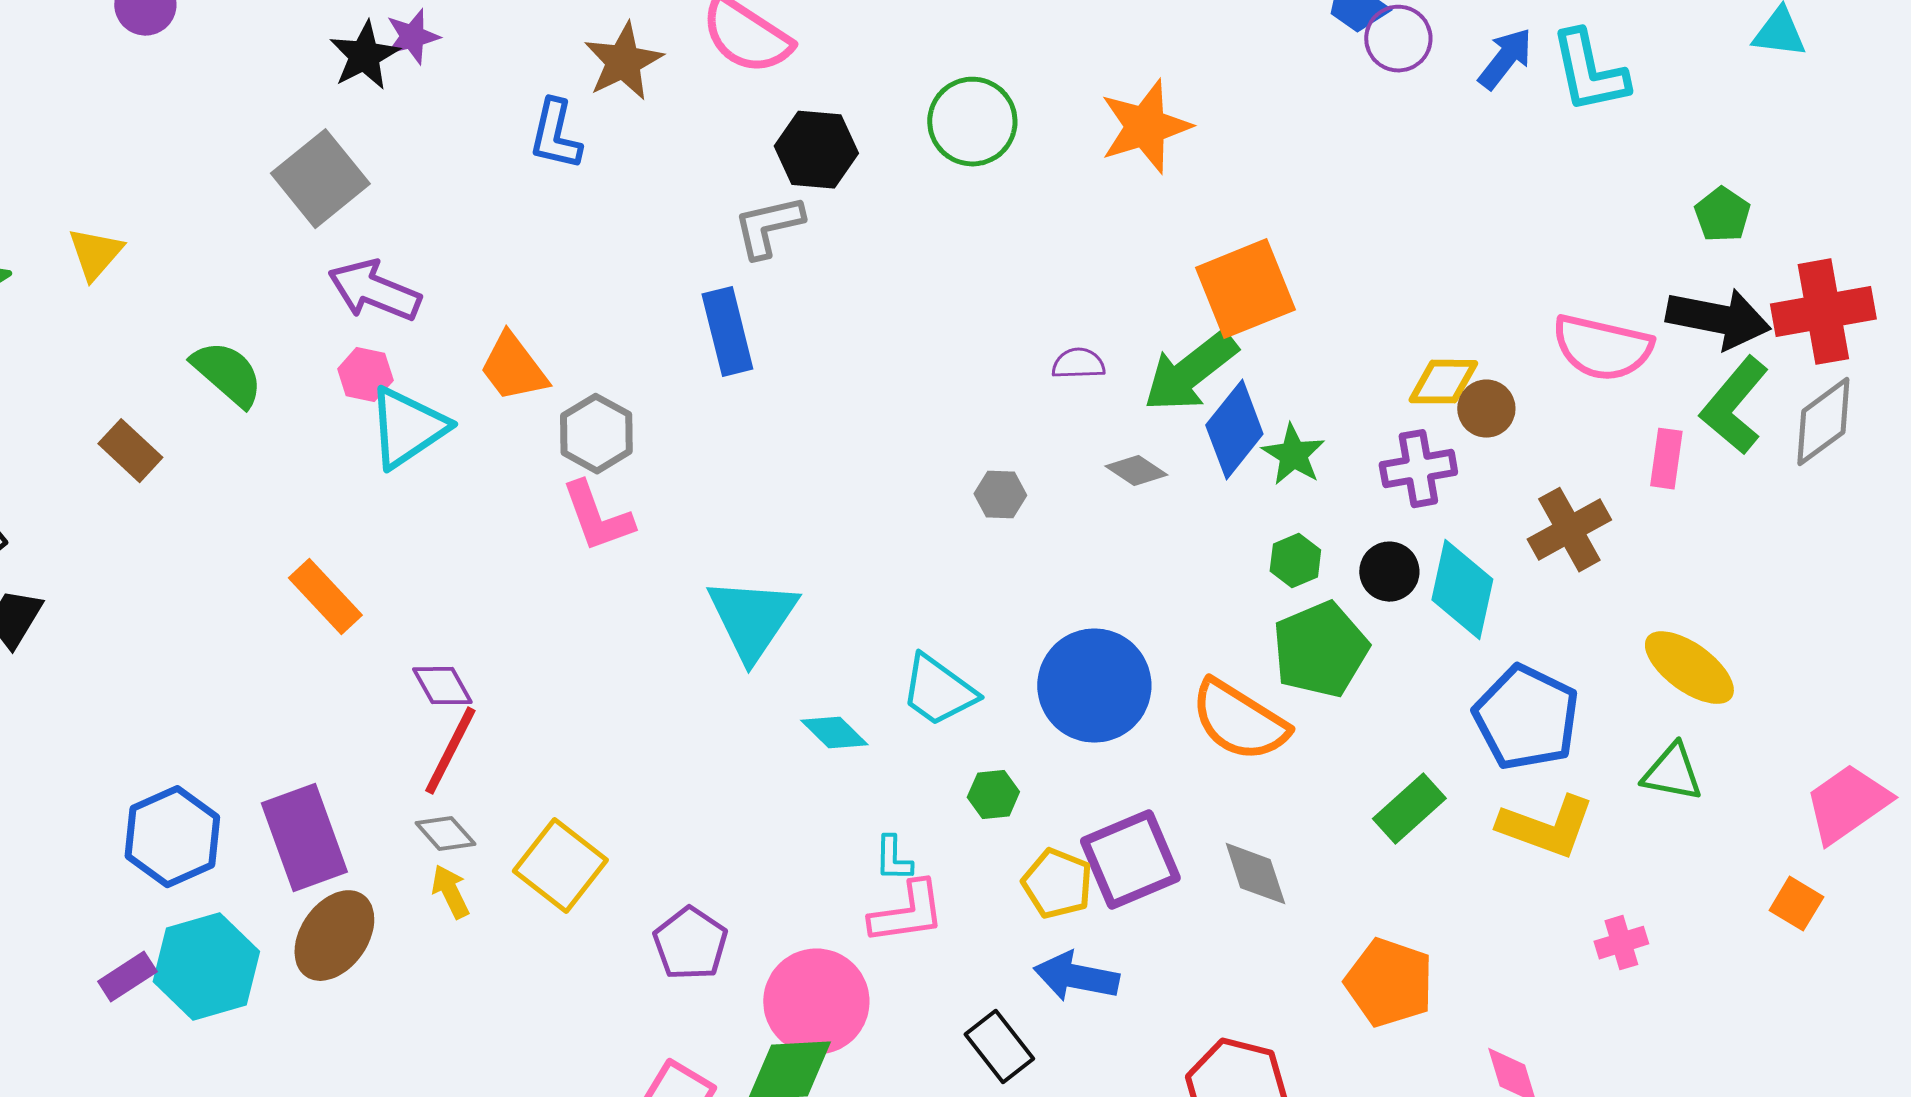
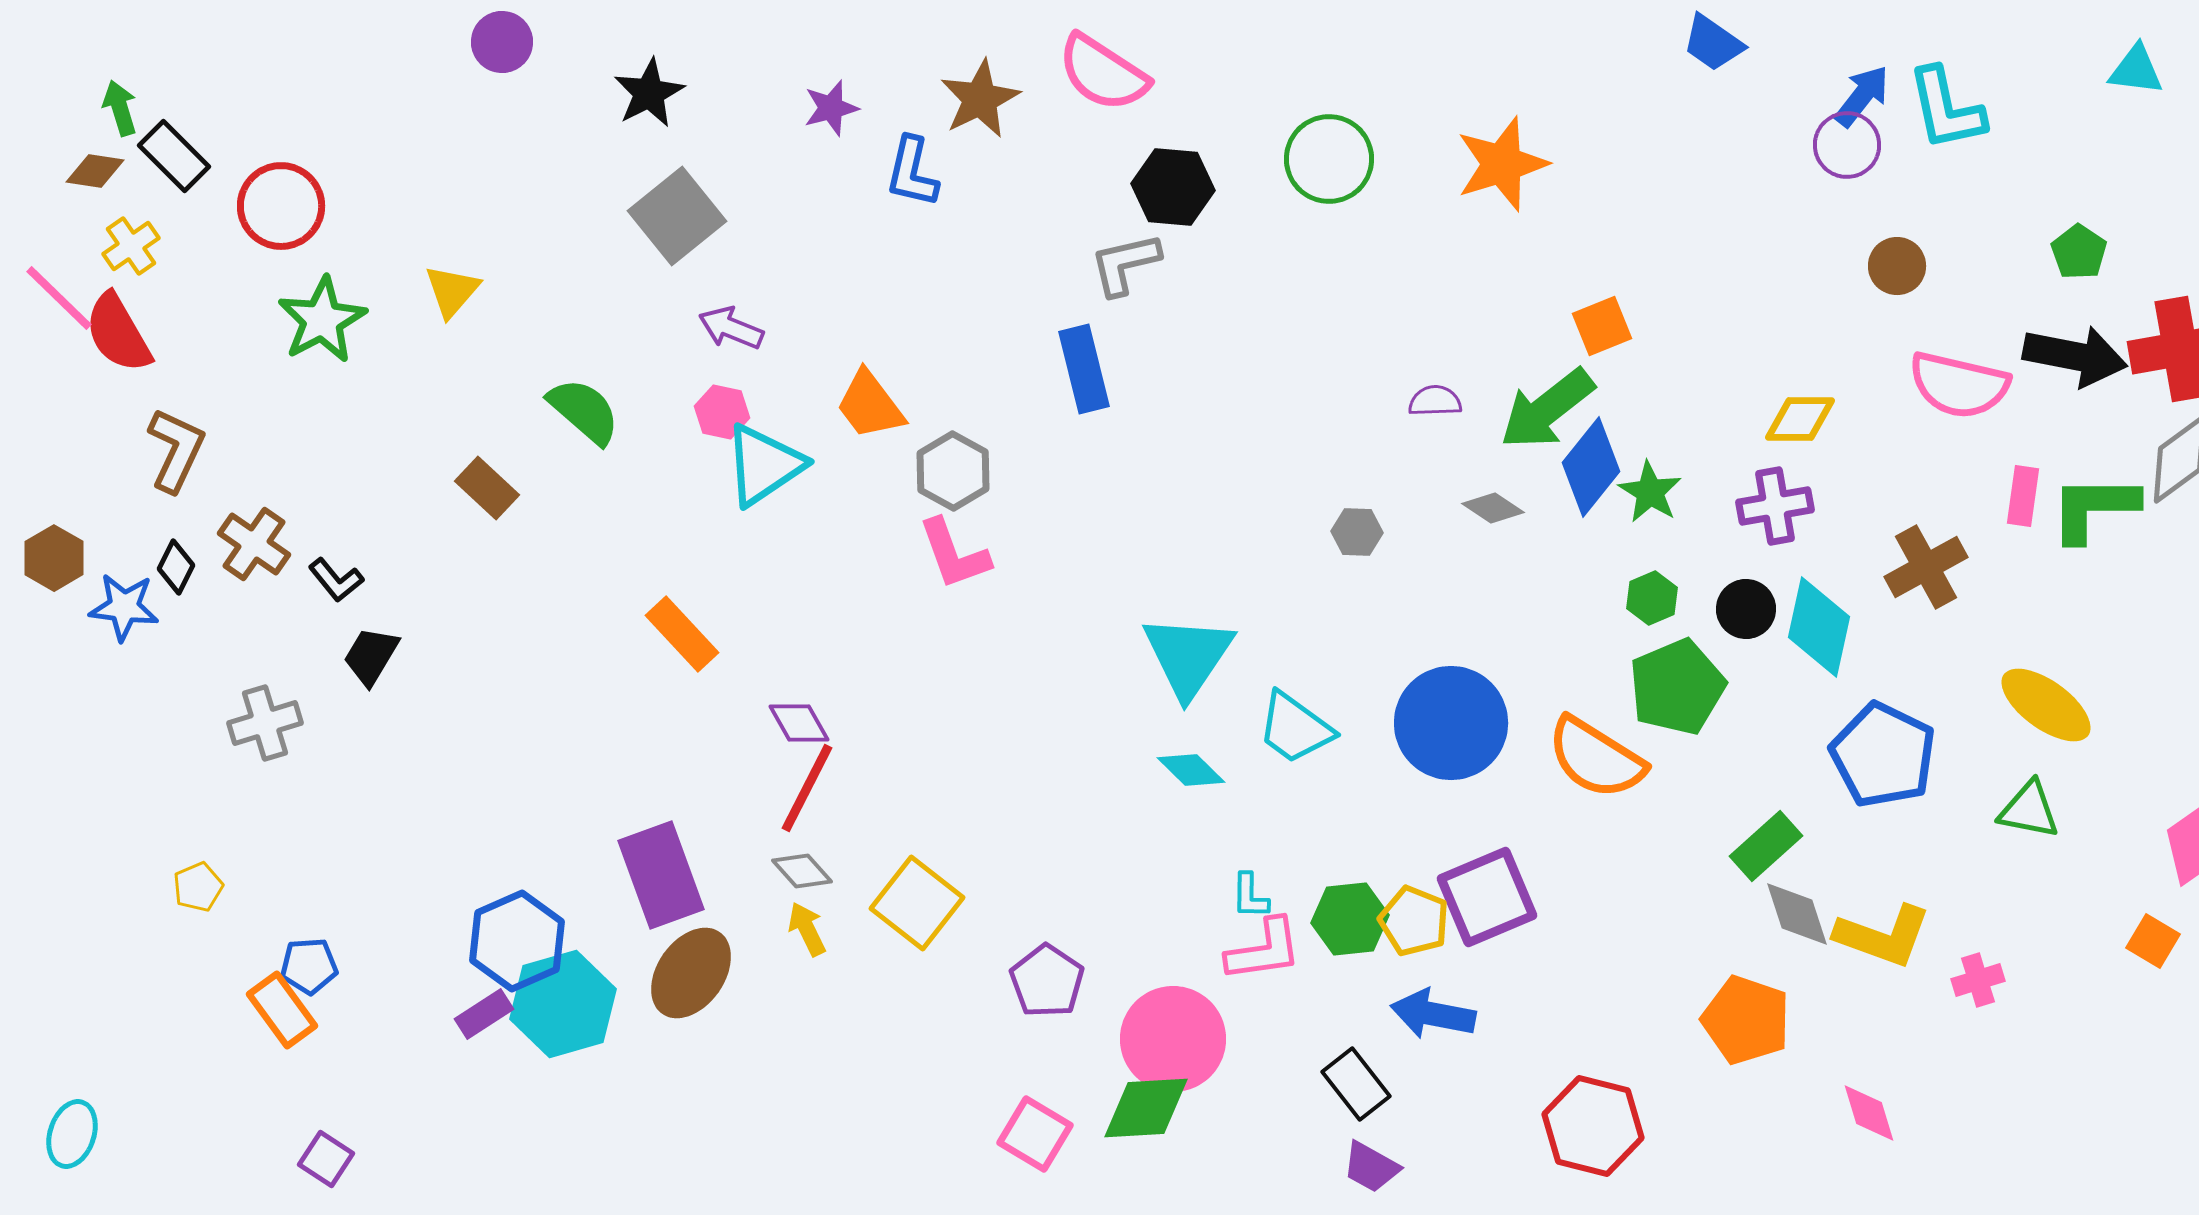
purple star: (412, 37) -> (831, 108), moved
purple circle: (1398, 39) -> (1847, 145), moved
black star: (364, 56) -> (649, 93), moved
orange square: (1245, 289) -> (1602, 326), size x0.6
purple arrow: (374, 291) -> (731, 328), size x0.7
green L-shape: (1734, 406) -> (2094, 508), moved, turned 50
brown circle: (1486, 409) -> (1897, 266), moved
cyan triangle: (752, 619) -> (1188, 656), moved
green hexagon: (993, 795) -> (1350, 919), moved, size x1.5
yellow L-shape: (1546, 827) -> (1883, 936), moved
blue hexagon: (172, 837) -> (517, 941), moved
gray diamond: (1255, 874) -> (1797, 914), moved

